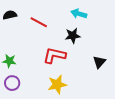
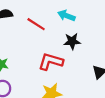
cyan arrow: (79, 14) -> (66, 16), moved

